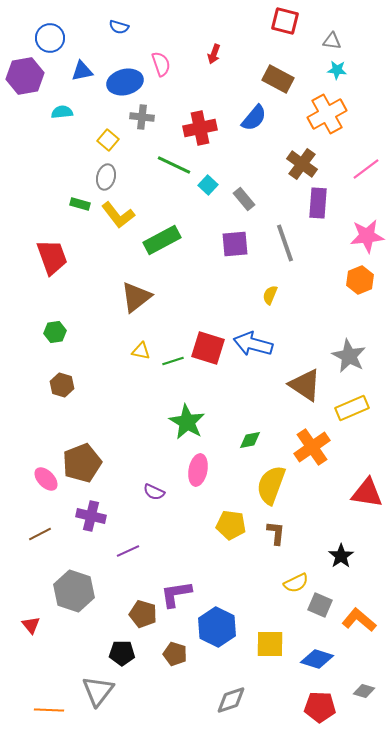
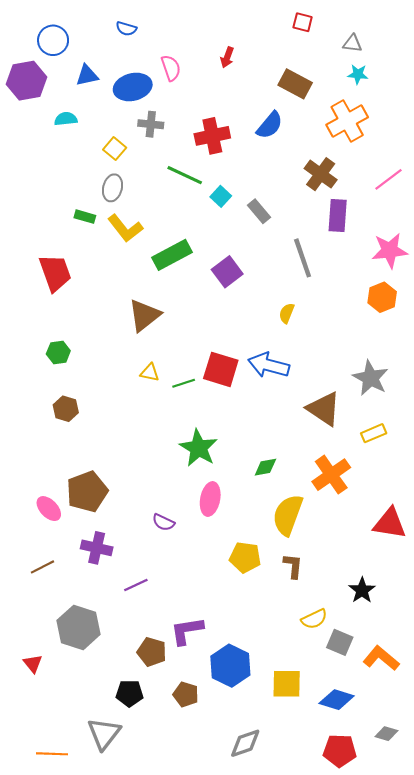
red square: (285, 21) -> (303, 22), size x0.7
purple square: (235, 244) -> (227, 272), moved, turned -32
yellow rectangle: (352, 408) -> (374, 433), size x0.7

